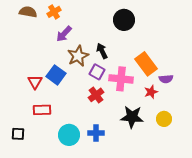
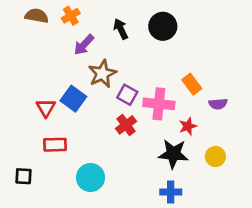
black arrow: (102, 51) -> (121, 29), moved
orange rectangle: (146, 64) -> (192, 84), size x0.7
red star: (151, 92) -> (188, 126), moved
blue cross: (96, 133) -> (171, 192), moved

